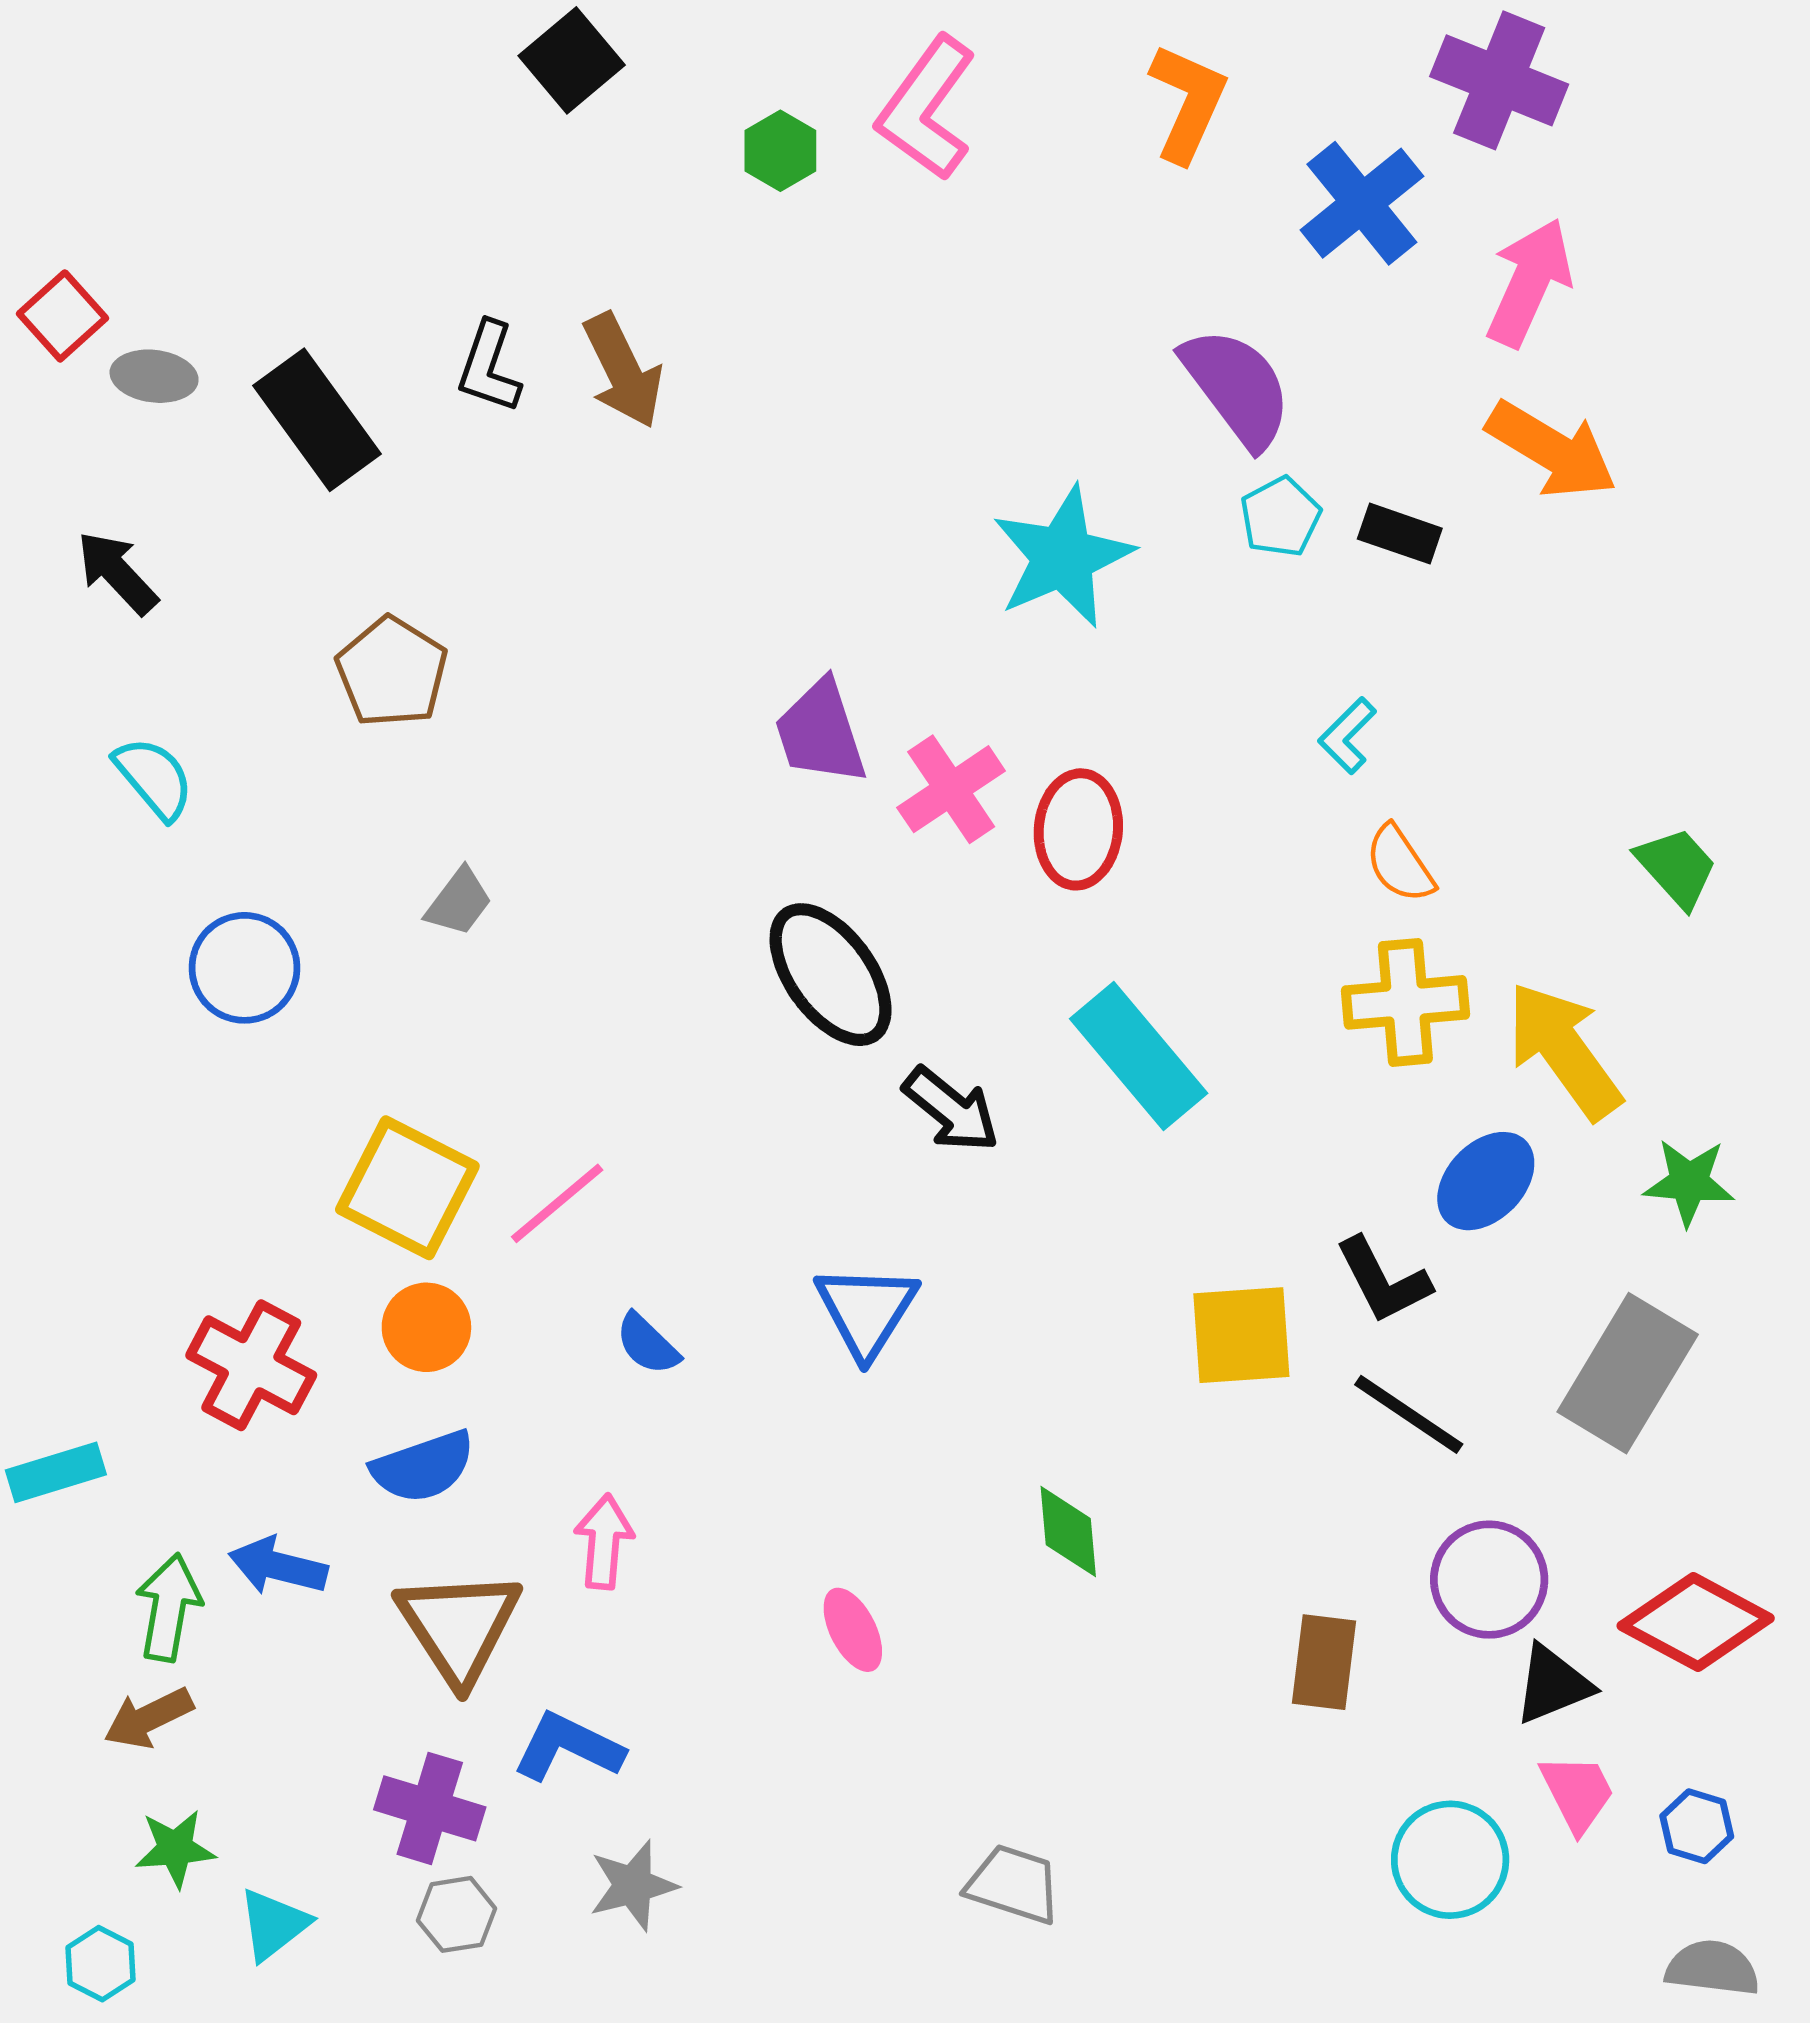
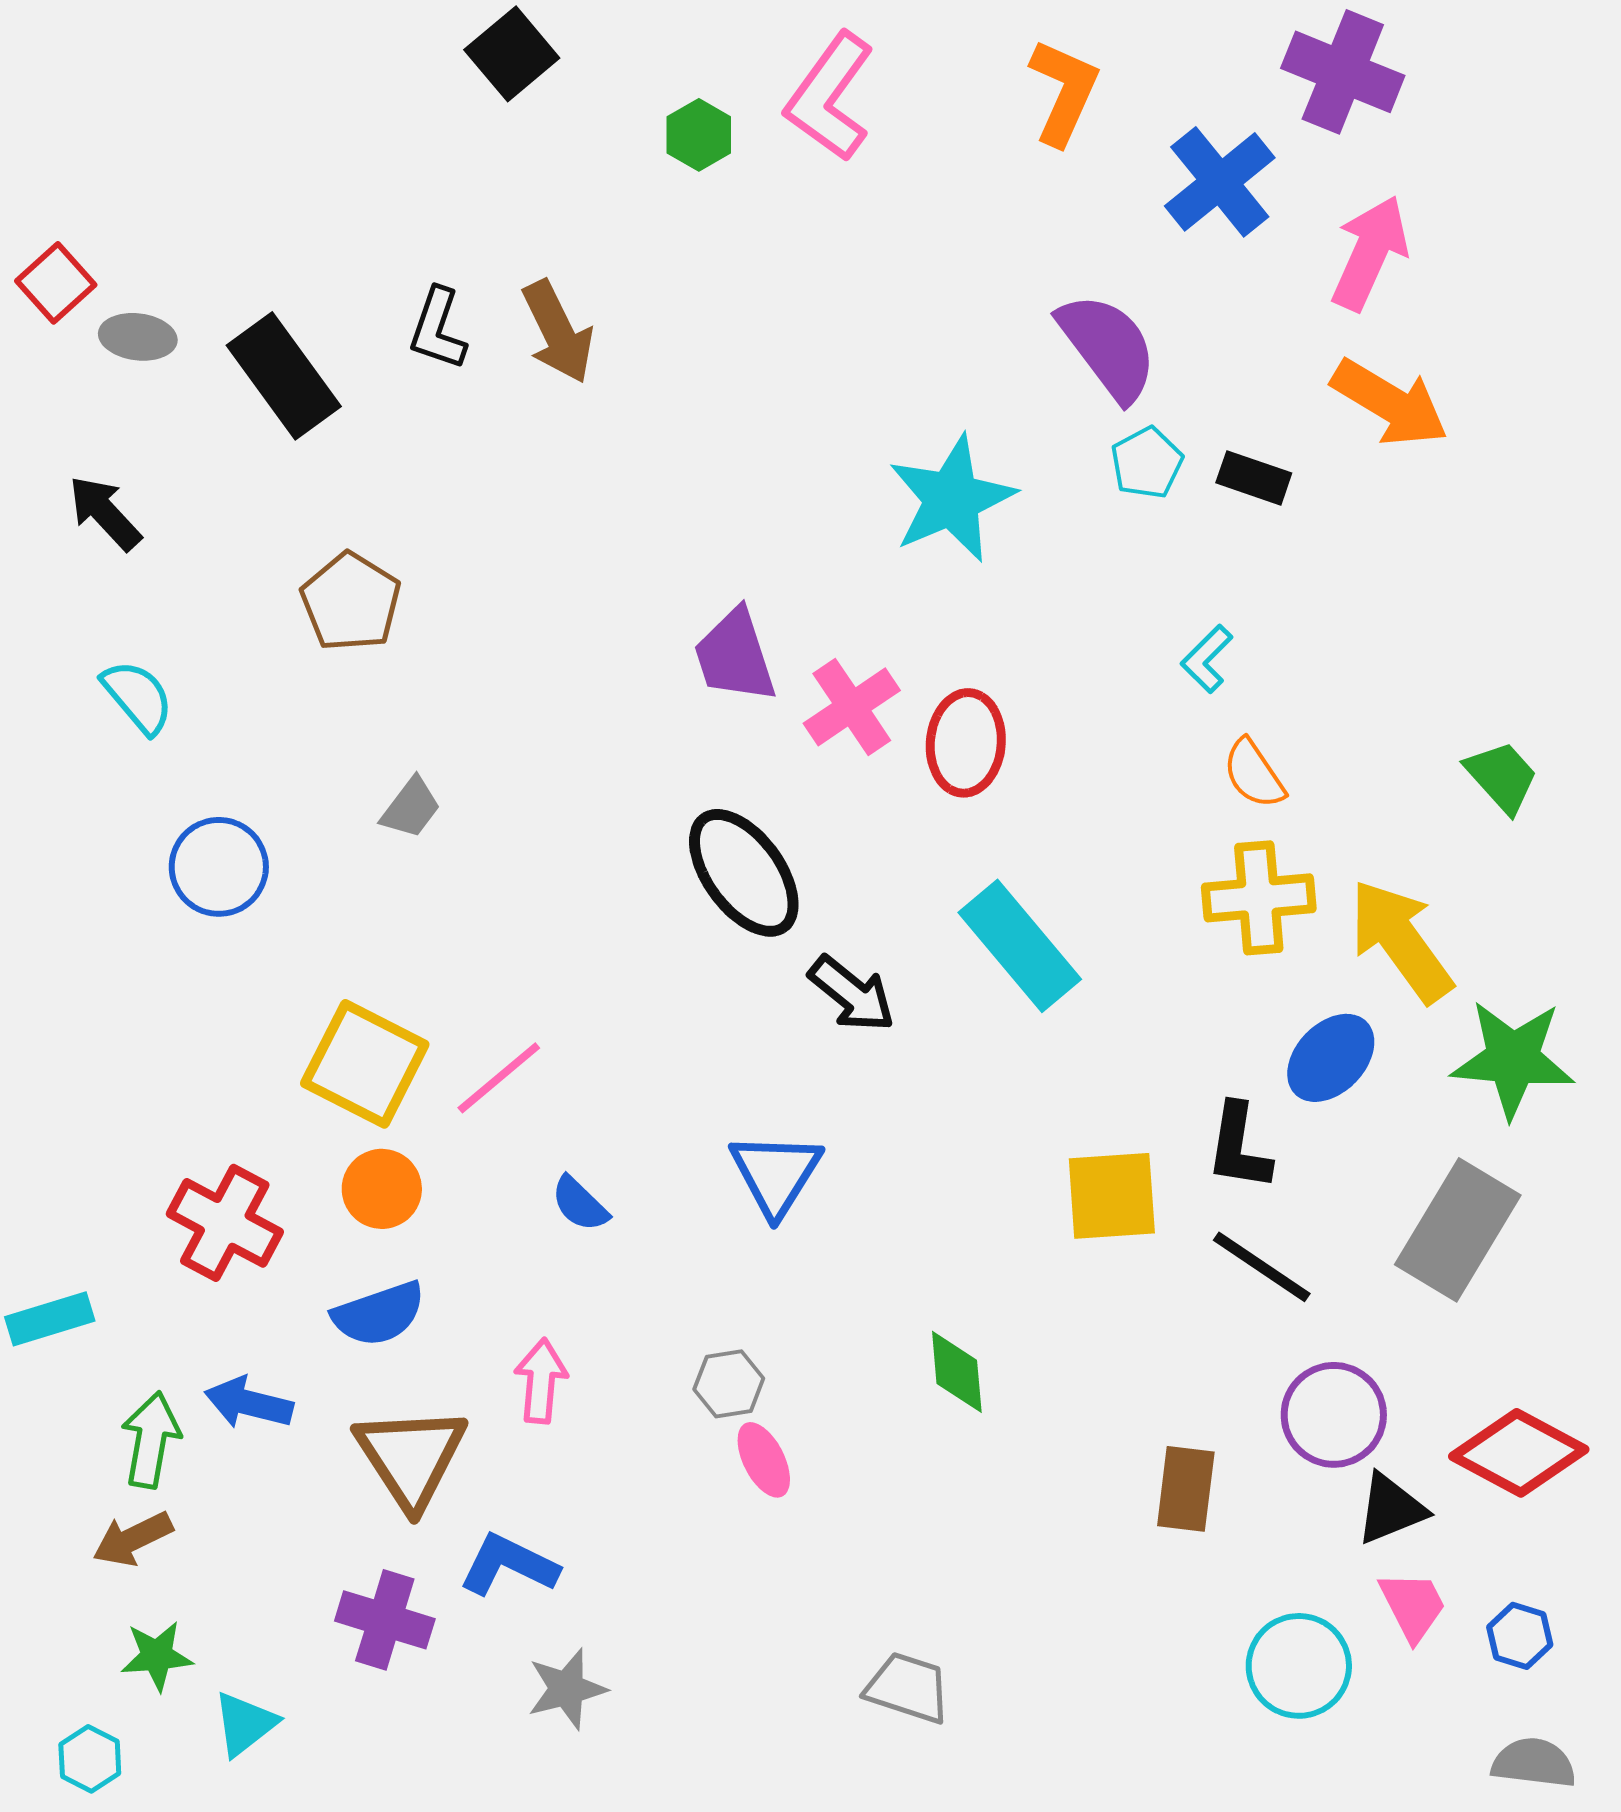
green star: (1689, 1182) -> (1513, 1059), size x1.5
black L-shape: (1383, 1280) -> (1239, 1147), turned 36
gray hexagon: (457, 1914) -> (729, 1384), moved

